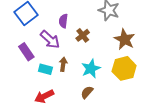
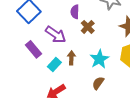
purple semicircle: (63, 21) -> (75, 12), moved
cyan rectangle: (45, 69) -> (54, 65), turned -56

